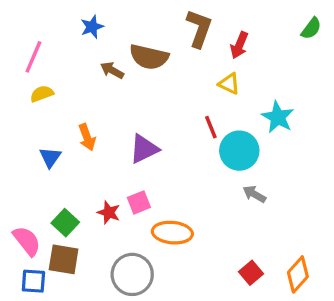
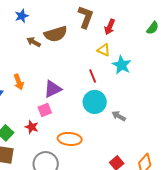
green semicircle: (311, 28) -> (153, 28), moved
brown semicircle: (149, 57) -> (56, 34), turned -30
cyan star: (278, 117) -> (122, 65), moved
cyan circle: (239, 151) -> (95, 102), moved
pink square: (139, 202) -> (45, 110), moved

